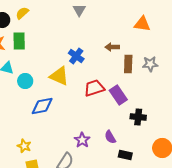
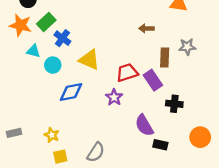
green rectangle: (19, 41) -> (46, 22), turned 48
blue cross: (76, 56) -> (62, 38), moved
brown rectangle: (128, 64) -> (165, 58), moved
purple semicircle: (110, 137) -> (144, 125), size x1.5
purple star: (82, 140) -> (114, 97), moved

